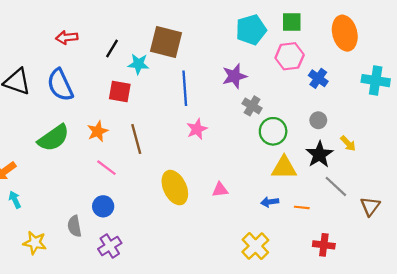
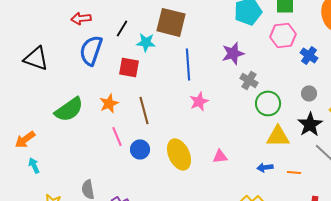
blue semicircle: (60, 85) -> (91, 50), moved, turned 44
pink line: (106, 168) -> (117, 136), turned 30
blue circle: (103, 206) -> (140, 149), moved

